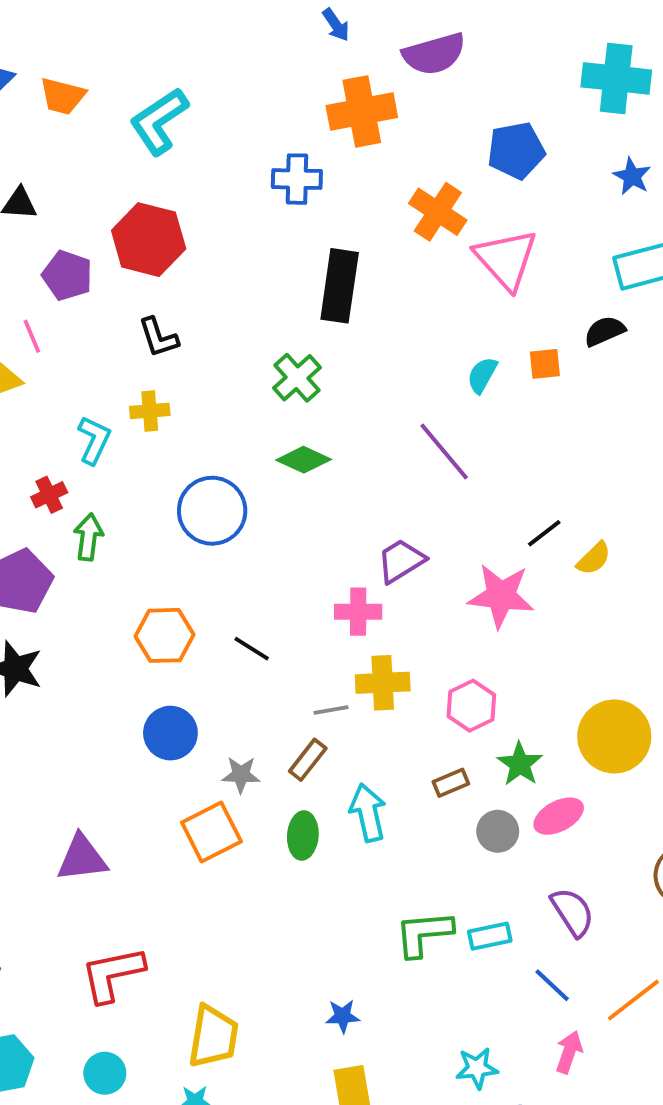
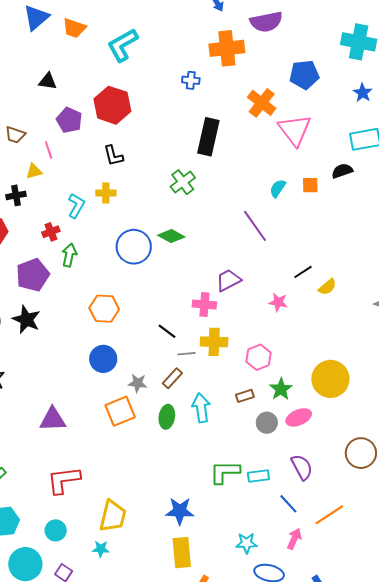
blue cross: (297, 179) -> (191, 80), size x0.7
green diamond: (304, 460) -> (171, 236), moved
pink star: (501, 596) -> (278, 302), size x0.6
black line: (252, 649) -> (167, 331), moved
blue star: (343, 1016) -> (180, 511), size x1.6

